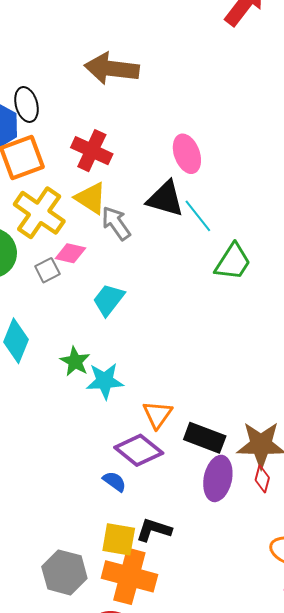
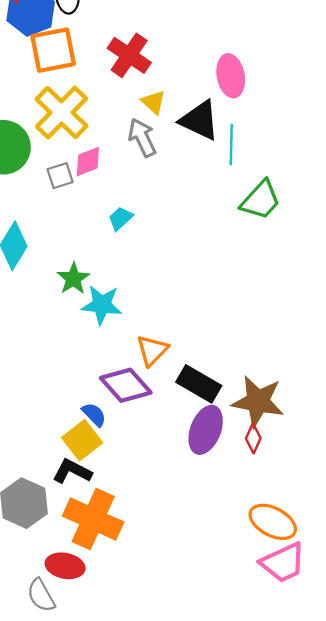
yellow triangle: (91, 198) -> (153, 102), moved, size x0.7
cyan line: (198, 216) -> (231, 144), turned 30
pink diamond: (70, 253) -> (88, 162), turned -44
cyan trapezoid: (109, 300) -> (120, 218), size x0.7
black L-shape: (154, 530) -> (72, 471), moved
yellow square: (119, 539) -> (82, 440), moved, turned 33

